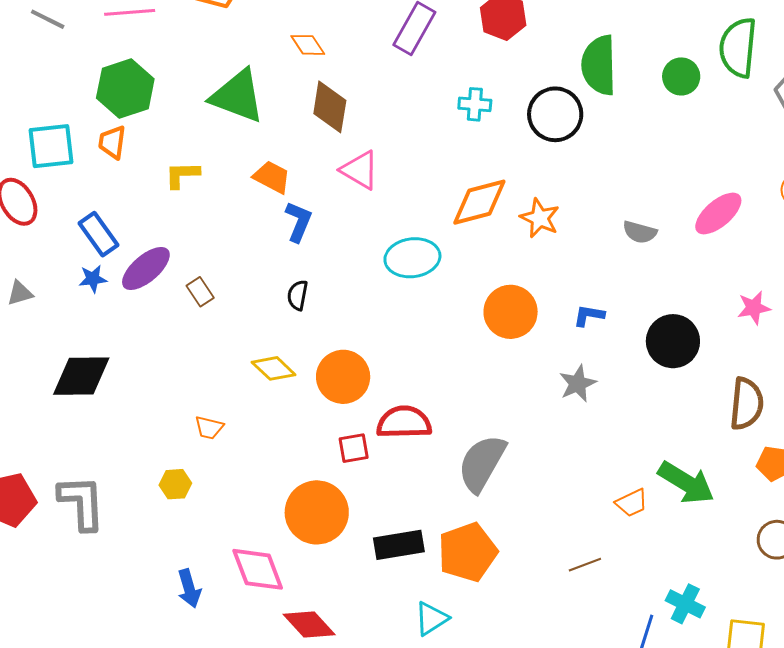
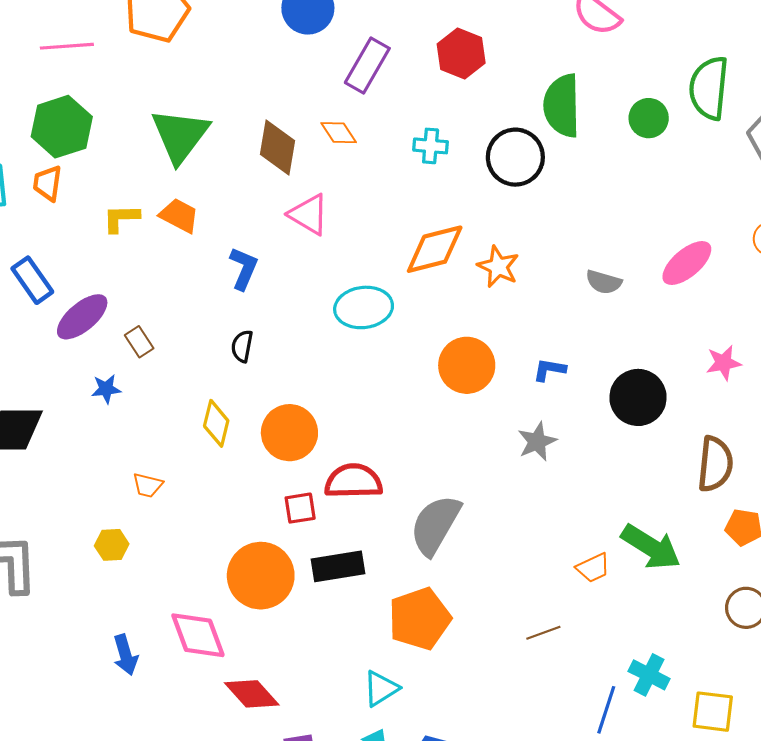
orange diamond: (308, 45) -> (339, 133), moved
green triangle: (237, 96) -> (180, 136), turned 46
orange trapezoid: (272, 177) -> (179, 216), moved
blue star: (93, 279) -> (106, 389), moved
yellow diamond: (274, 368) -> (216, 423), turned 60
black rectangle: (399, 545) -> (338, 566), moved

